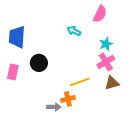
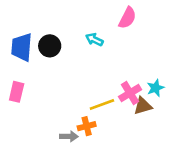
cyan star: (106, 44) -> (155, 88), moved
pink cross: (106, 62) -> (130, 93), moved
black circle: (39, 63) -> (50, 46), moved

